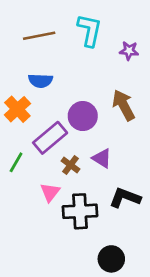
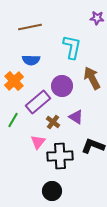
cyan L-shape: (90, 30) -> (72, 47), moved
purple star: (129, 51) -> (97, 18), moved
black circle: (111, 259) -> (52, 191), moved

